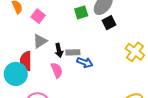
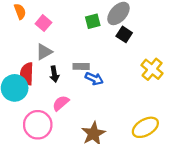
black square: (109, 23) -> (124, 34), turned -32
black arrow: (59, 50) -> (54, 74), moved
pink semicircle: (57, 70) -> (61, 103), moved, turned -112

